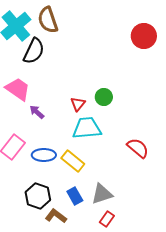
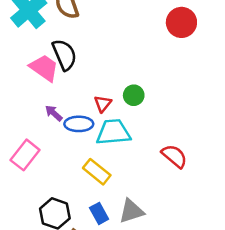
black semicircle: (34, 51) -> (64, 55), moved, turned -48
pink trapezoid: (18, 89) -> (44, 68), moved
blue ellipse: (44, 155) -> (79, 124), moved

